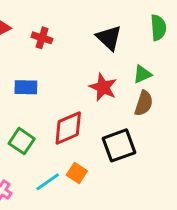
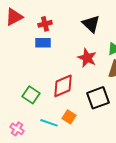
red cross: (42, 38) -> (45, 24), turned -32
blue rectangle: (26, 87) -> (43, 43), moved
cyan line: (48, 182) -> (49, 123), turned 54

